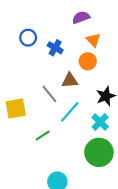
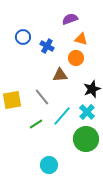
orange triangle: (93, 40) -> (81, 39), turned -32
gray line: (49, 94) -> (42, 97), moved
cyan line: (70, 112) -> (62, 116), moved

